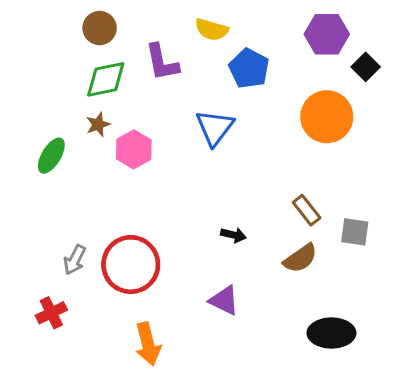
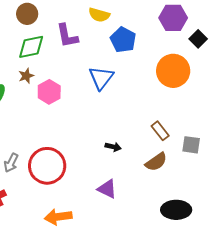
orange arrow: (148, 344) -> (58, 217), turned 96

